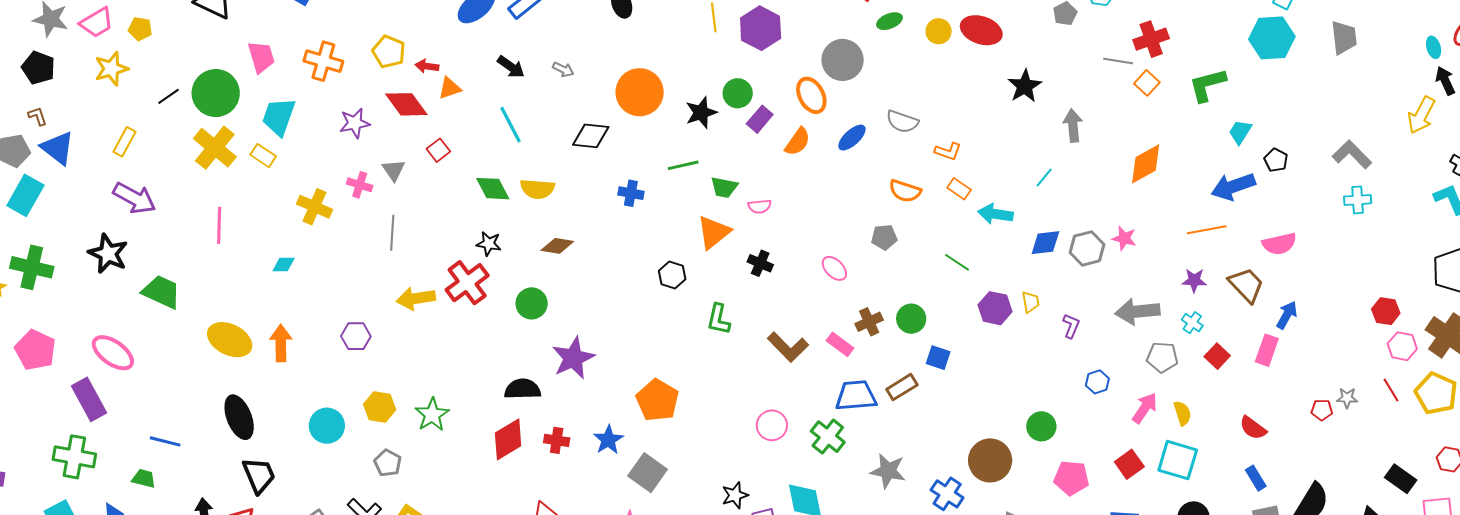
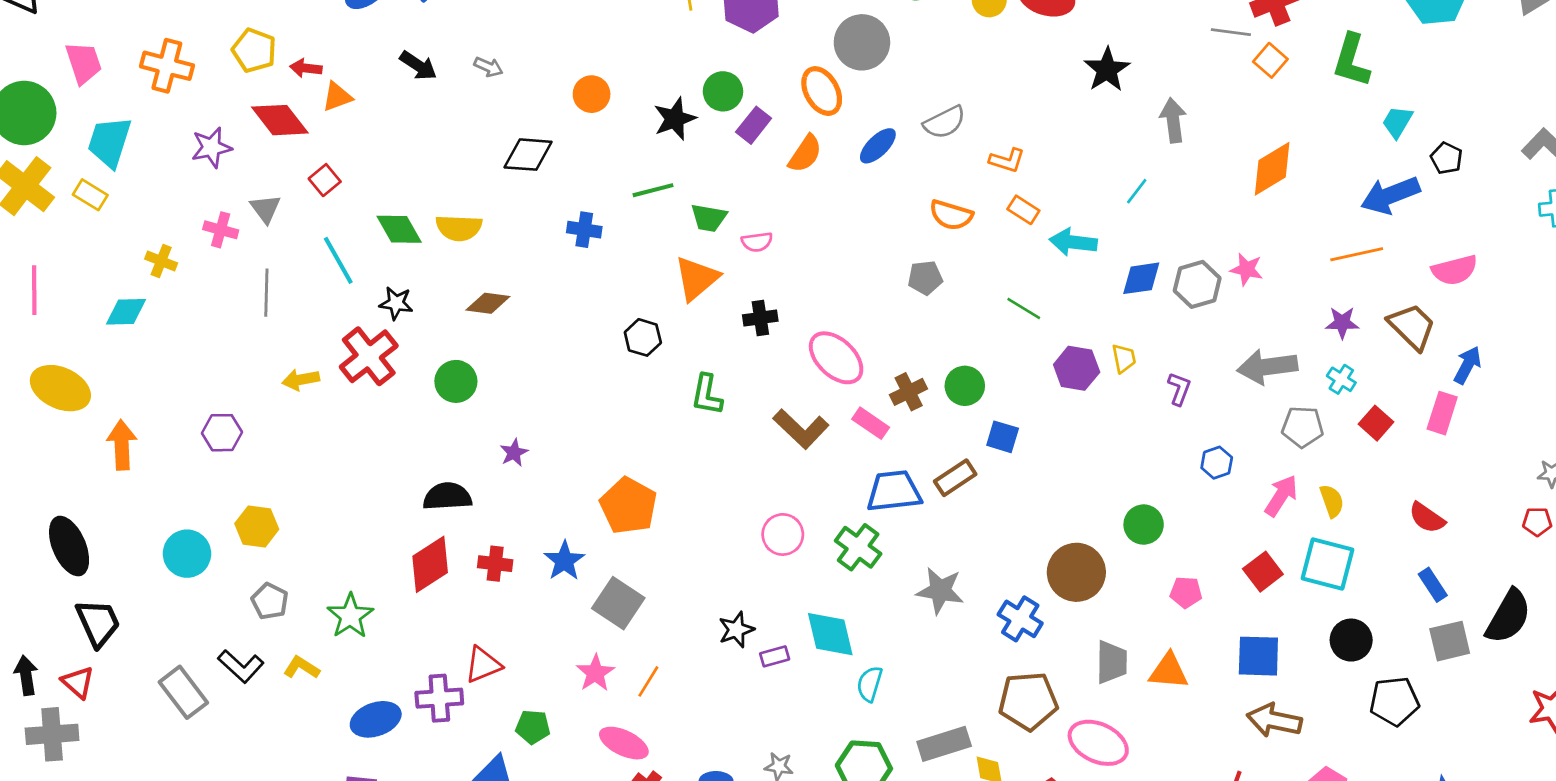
green L-shape: (1207, 85) -> (1351, 60), turned -57
orange circle: (640, 92) -> (592, 94), size x0.6
gray semicircle: (902, 122) -> (945, 122), turned -44
cyan line: (511, 125) -> (338, 260), moved
yellow cross: (314, 207) -> (161, 261), size x0.7
black cross: (760, 263) -> (760, 318), turned -30
cyan diamond: (284, 264) -> (126, 312), moved, size x1.4
pink ellipse: (834, 268) -> (836, 358), moved, size x1.6
yellow arrow: (416, 298) -> (301, 380), size x0.7
yellow ellipse: (230, 340) -> (60, 388), moved
purple star: (573, 358) -> (514, 453), size x0.5
red pentagon: (1322, 410) -> (1537, 522), moved
green star: (432, 415) -> (350, 616), moved
pink pentagon: (1071, 478) -> (1186, 592), size x0.7

